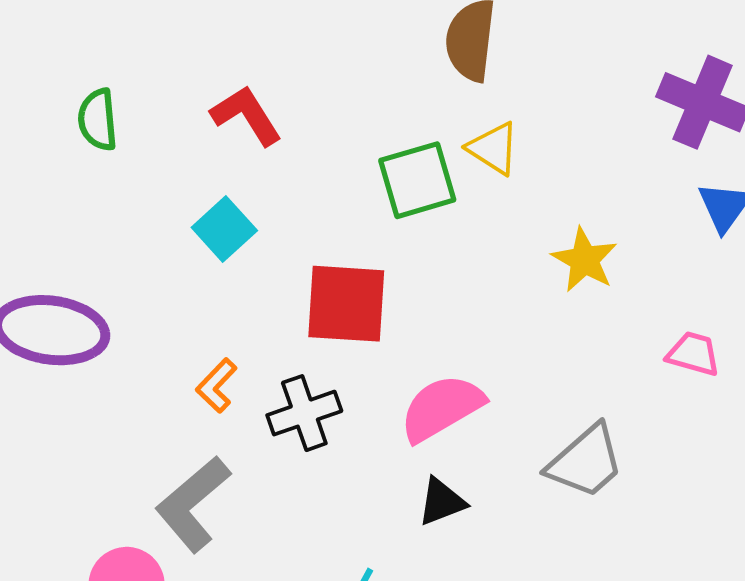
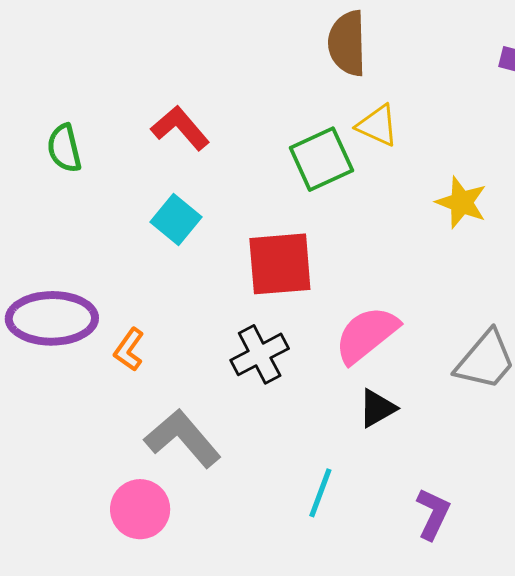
orange L-shape: (217, 386) -> (129, 350), moved
gray L-shape: (193, 504) -> (183, 438), turned 98

